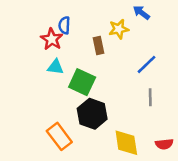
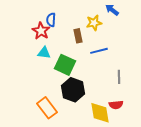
blue line: (147, 64) -> (99, 51), moved, turned 30
red semicircle: (164, 144) -> (116, 105), moved

